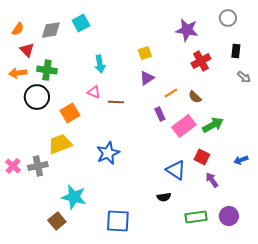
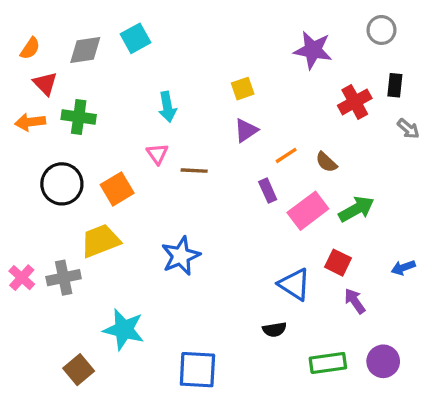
red cross: (201, 61) -> (355, 102), moved
pink triangle: (94, 92) -> (157, 154), turned 32
black circle: (37, 97) -> (62, 184), moved
brown square: (57, 221) -> (79, 370), moved

